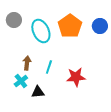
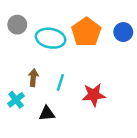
cyan ellipse: (41, 31) -> (51, 38), turned -55
cyan cross: (21, 81) -> (16, 100), moved

